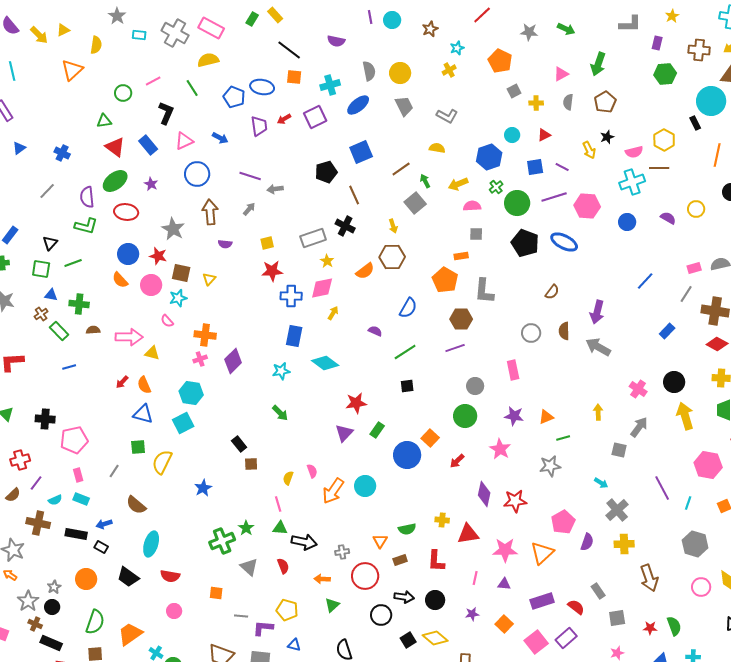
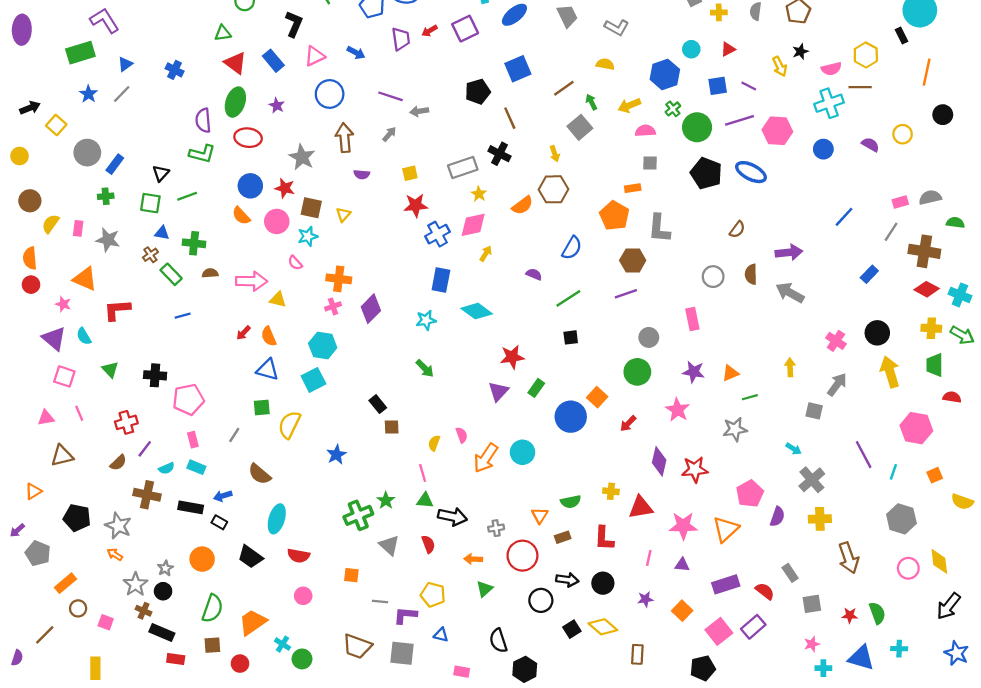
green ellipse: (115, 181) -> (235, 102), turned -35
gray line: (47, 191) -> (122, 94), moved
blue cross: (291, 296) -> (438, 234), turned -30
purple arrow: (597, 312) -> (789, 252), turned -110

